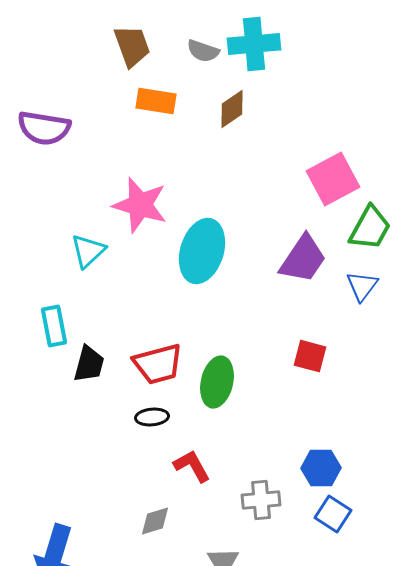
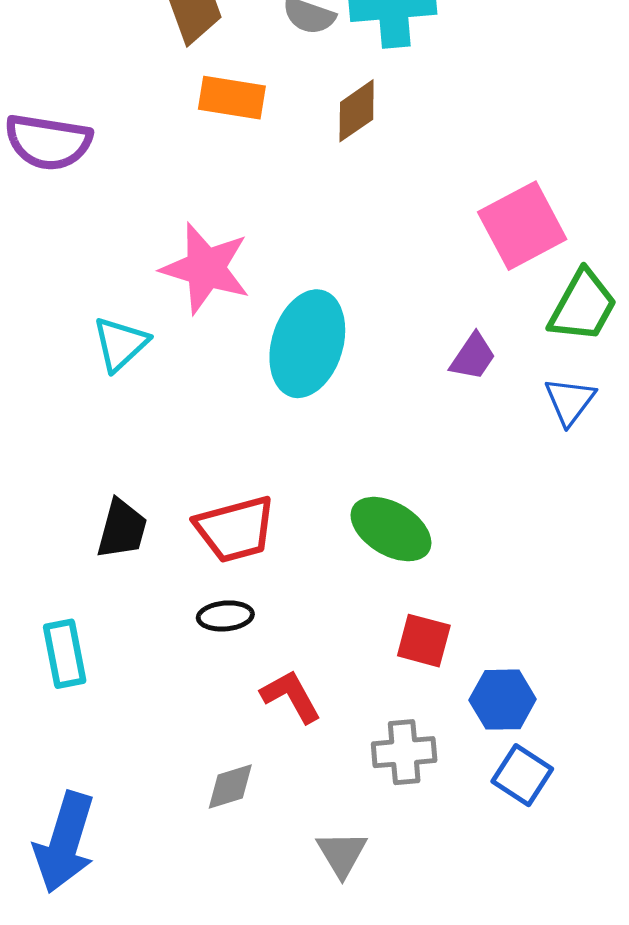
purple trapezoid: (303, 259) -> (473, 357), size x0.6
cyan rectangle: (54, 326) -> (65, 654), moved
red square: (310, 356) -> (424, 641), moved
green ellipse: (217, 382) -> (391, 529), moved, turned -72

